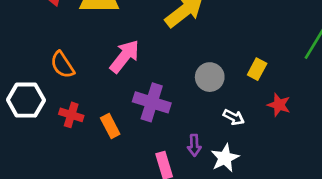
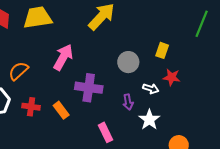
orange semicircle: (62, 65) -> (18, 71), turned 90
red star: (279, 105) -> (172, 77), moved
purple arrow: (194, 145) -> (128, 102), moved

